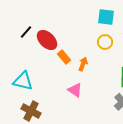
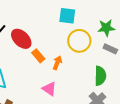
cyan square: (106, 17) -> (67, 16), moved
yellow circle: (105, 42) -> (79, 41), size x1.5

